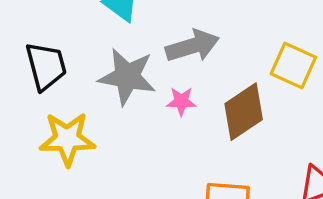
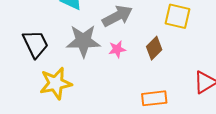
brown diamond: (244, 112) -> (154, 48), size x0.7

